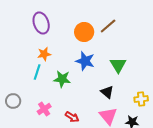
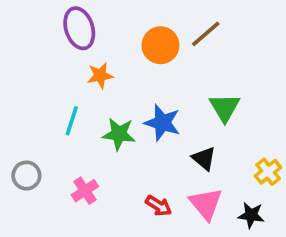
orange star: (44, 54) -> (100, 75), moved
blue star: (85, 61) -> (162, 123), moved
yellow cross: (141, 99) -> (268, 172), turned -32
red arrow: (72, 117) -> (159, 206), moved

